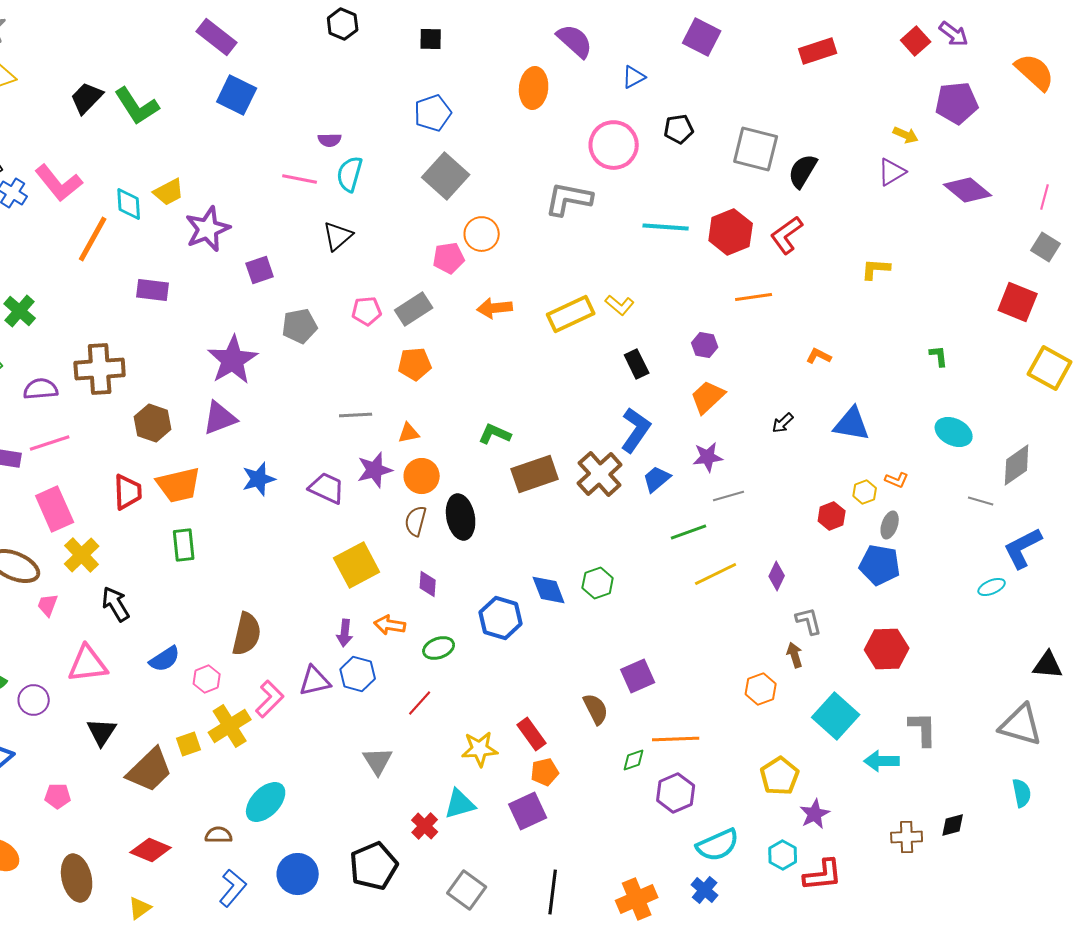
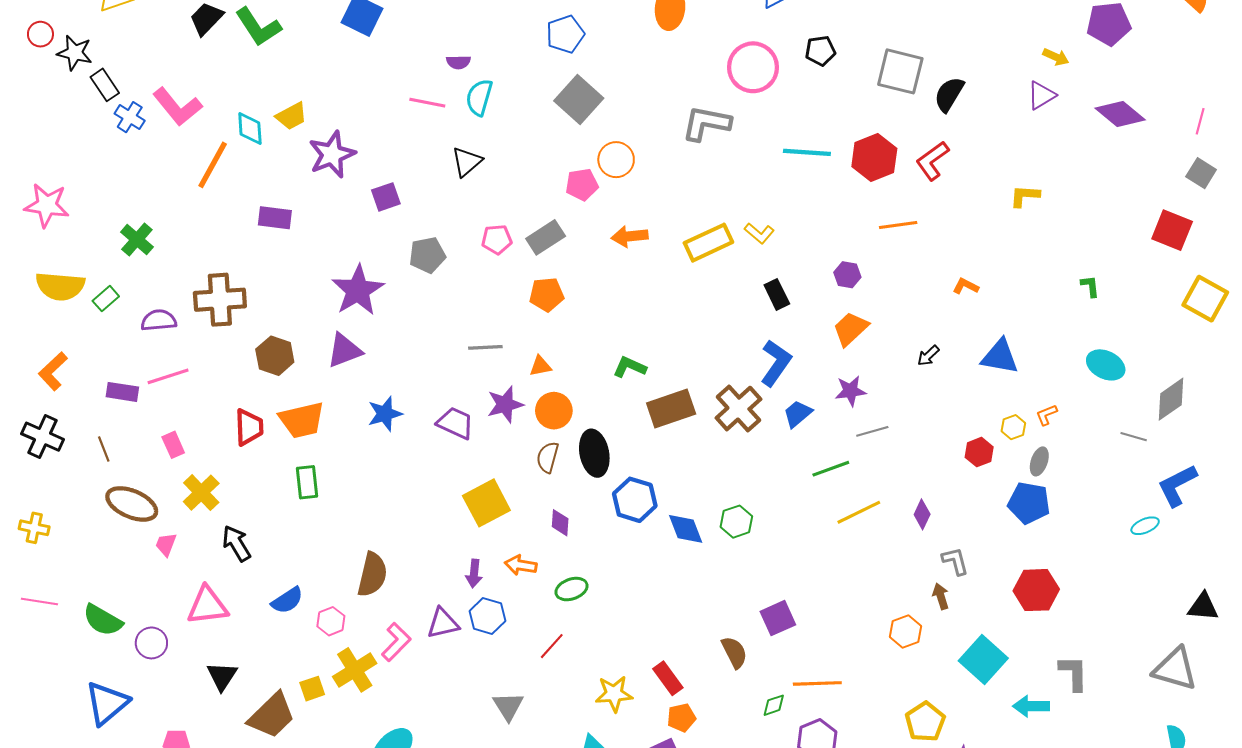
orange L-shape: (897, 480) -> (1047, 415), turned 135
pink rectangle: (55, 509) -> (173, 445), size x0.6
blue hexagon: (501, 618) -> (635, 500), moved

